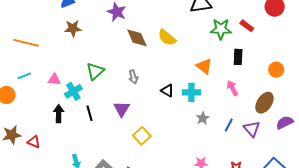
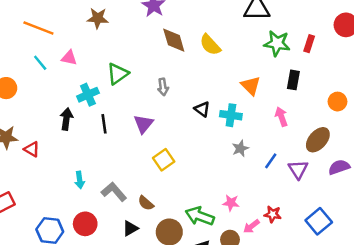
red rectangle: (247, 26) -> (309, 44), turned 64
cyan line: (24, 76) -> (40, 63), moved, turned 64
pink triangle: (54, 80) -> (69, 58), moved

